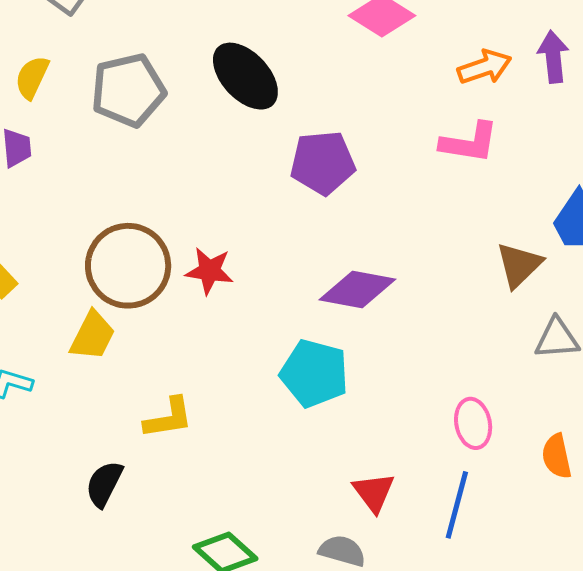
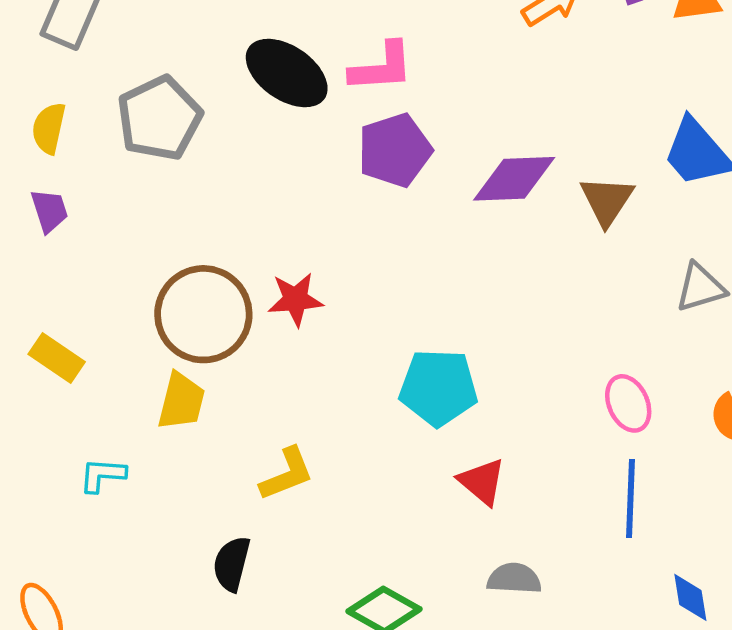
pink L-shape: (469, 143) -> (381, 67), moved
brown triangle: (519, 265) -> (607, 201), moved
purple diamond: (357, 290) -> (514, 179), moved
red triangle: (374, 492) -> (482, 482), moved

